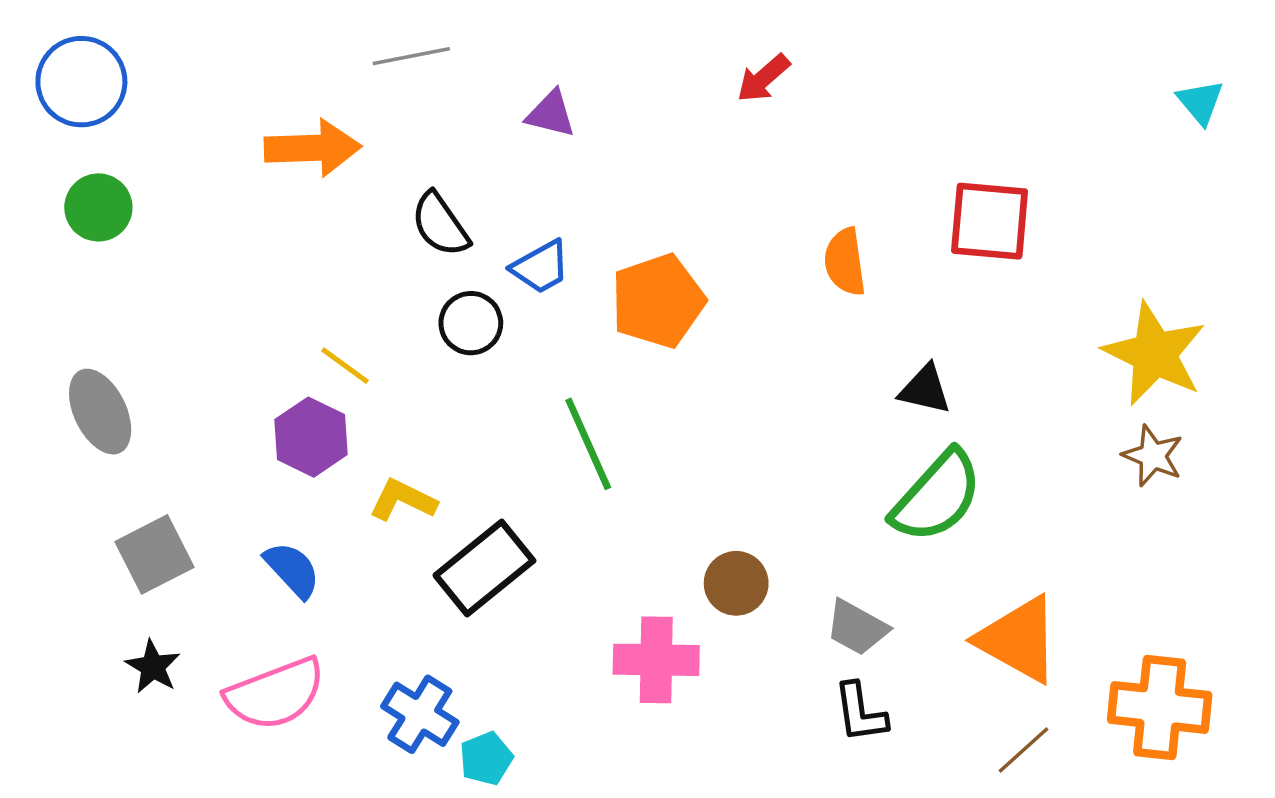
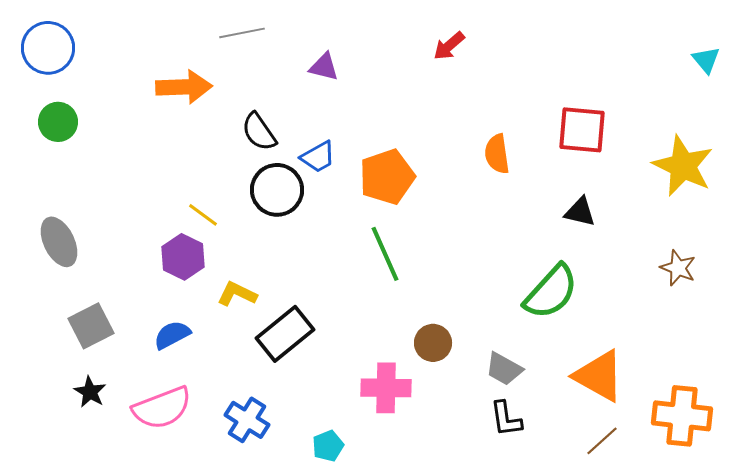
black circle: (471, 323) -> (277, 190), size x1.4
yellow star: (1154, 354) -> (683, 166), moved
black triangle: (925, 389) -> (580, 212), moved
green line: (588, 444) -> (385, 254), moved
blue semicircle: (292, 570) -> (172, 335), turned -75
cyan pentagon: (486, 758) -> (328, 446), moved

